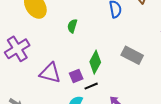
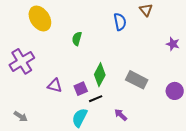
gray rectangle: (132, 55) -> (137, 80), moved
purple triangle: (50, 73) -> (55, 86), size x0.7

